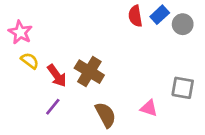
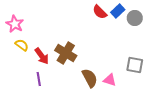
red semicircle: (135, 16) -> (100, 12), turned -35
purple line: (53, 107) -> (39, 79), turned -48
brown semicircle: (106, 115) -> (90, 78), moved

